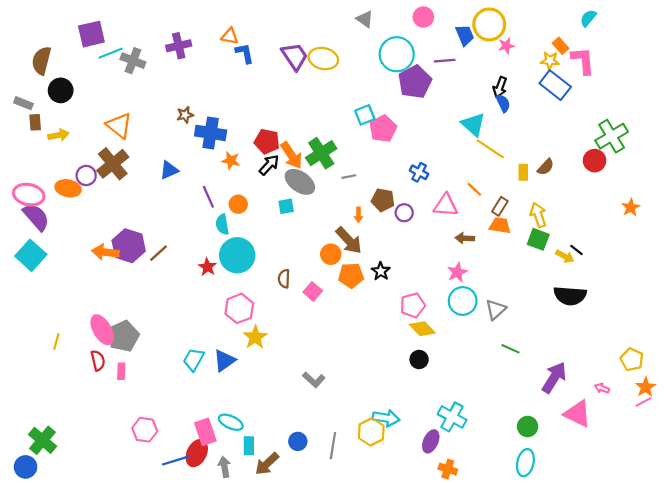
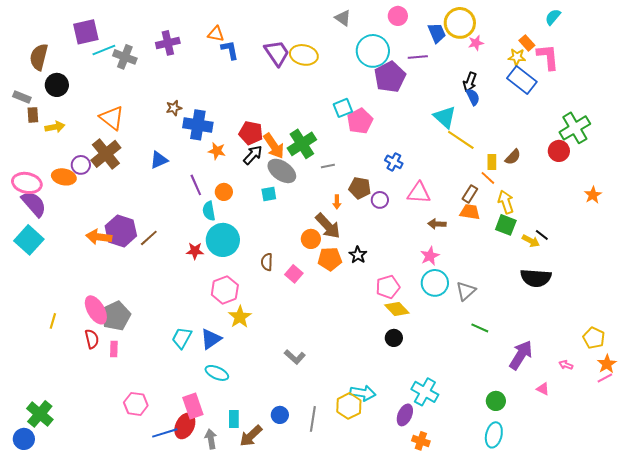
orange line: (474, 189) -> (488, 178), moved
red star: (207, 267) -> (195, 251), turned -30
pink triangle: (578, 414) -> (543, 389), size x0.5
cyan ellipse: (231, 422) -> (217, 373), moved

